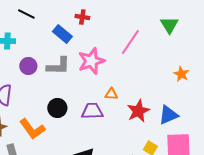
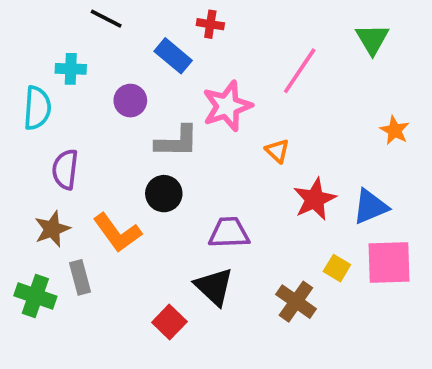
purple circle: (28, 66) -> (130, 101), moved
gray L-shape: (58, 66) -> (177, 141), moved
orange triangle: (111, 94) -> (277, 151), moved, turned 40
purple trapezoid: (92, 111) -> (229, 233), moved

